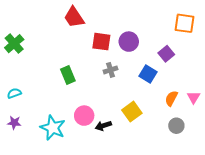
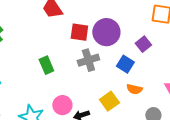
purple circle: (129, 42) -> (106, 32), size x1.4
gray cross: (110, 70) -> (88, 60), size x1.5
orange semicircle: (171, 98) -> (134, 89), moved, turned -105

